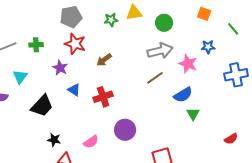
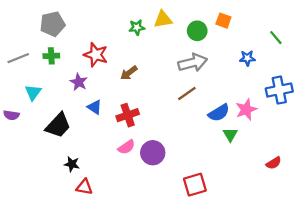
orange square: (204, 14) -> (223, 21), moved
gray pentagon: (71, 17) -> (52, 24), moved
pink star: (188, 64) -> (246, 109), moved, turned 30
pink semicircle: (91, 142) -> (127, 147), moved

